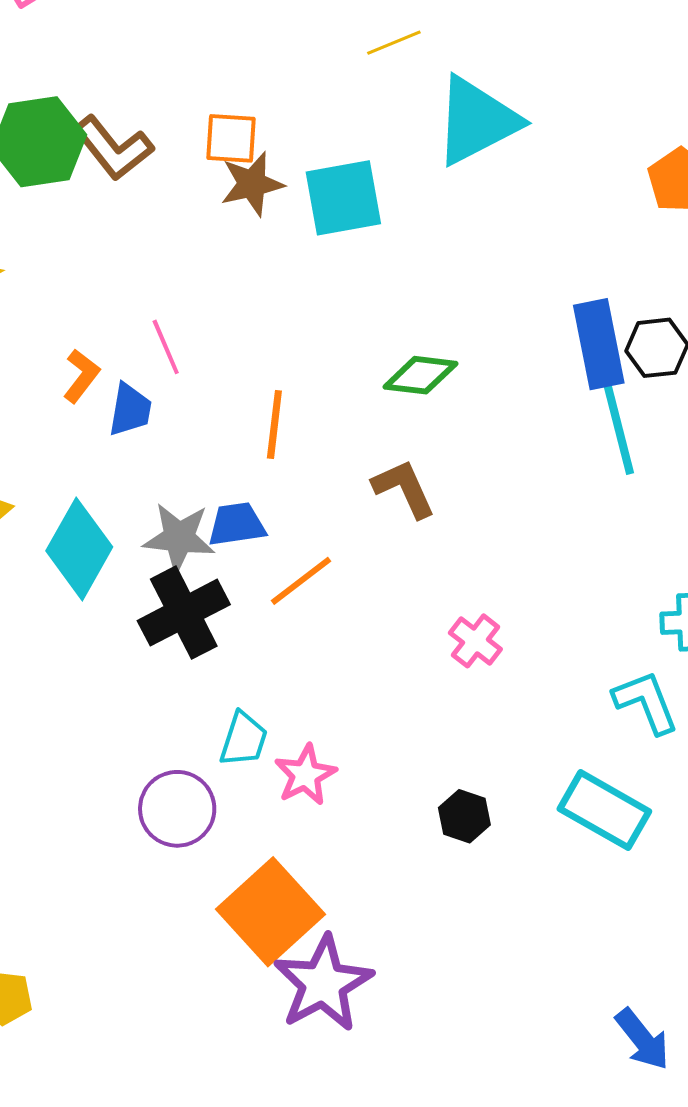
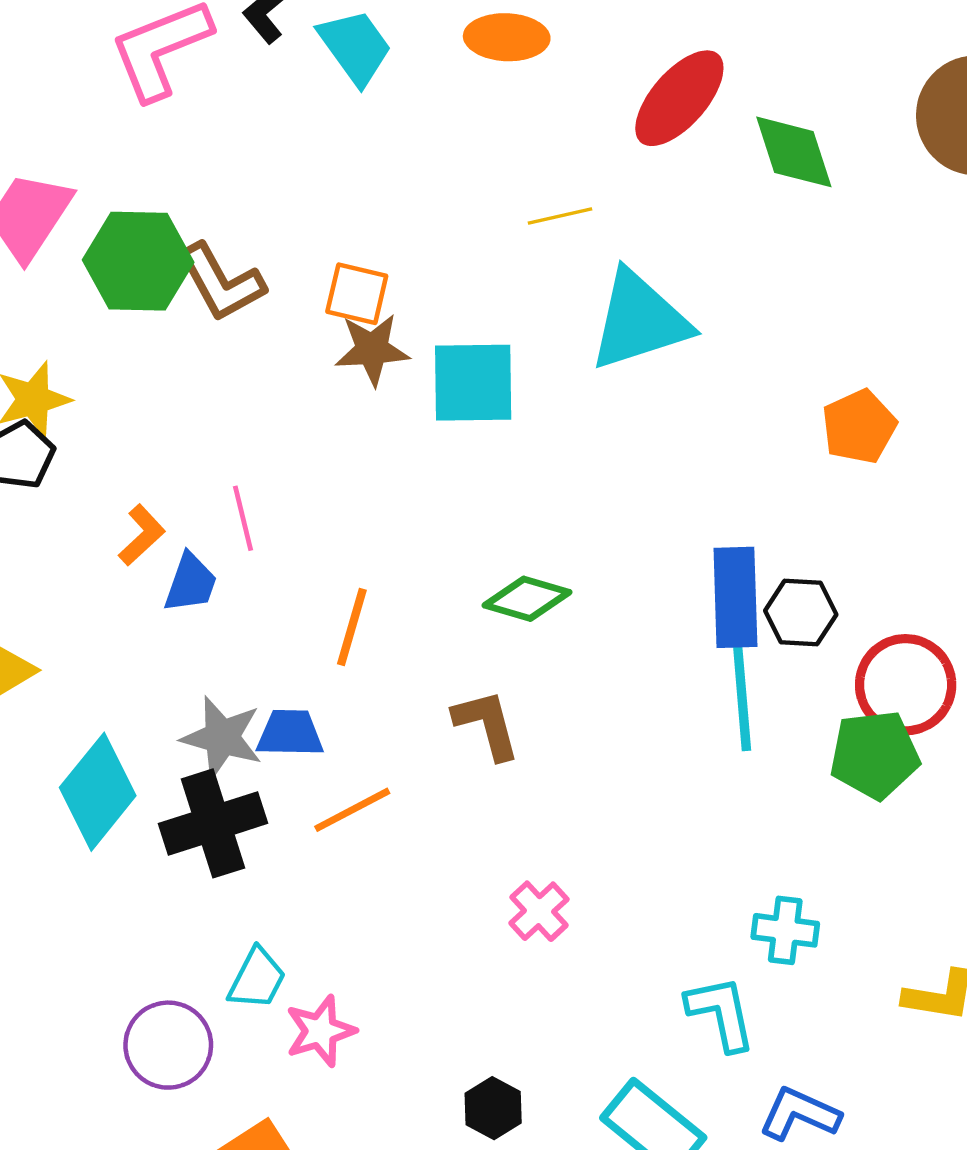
cyan diamond: (79, 549) -> (98, 792), moved

